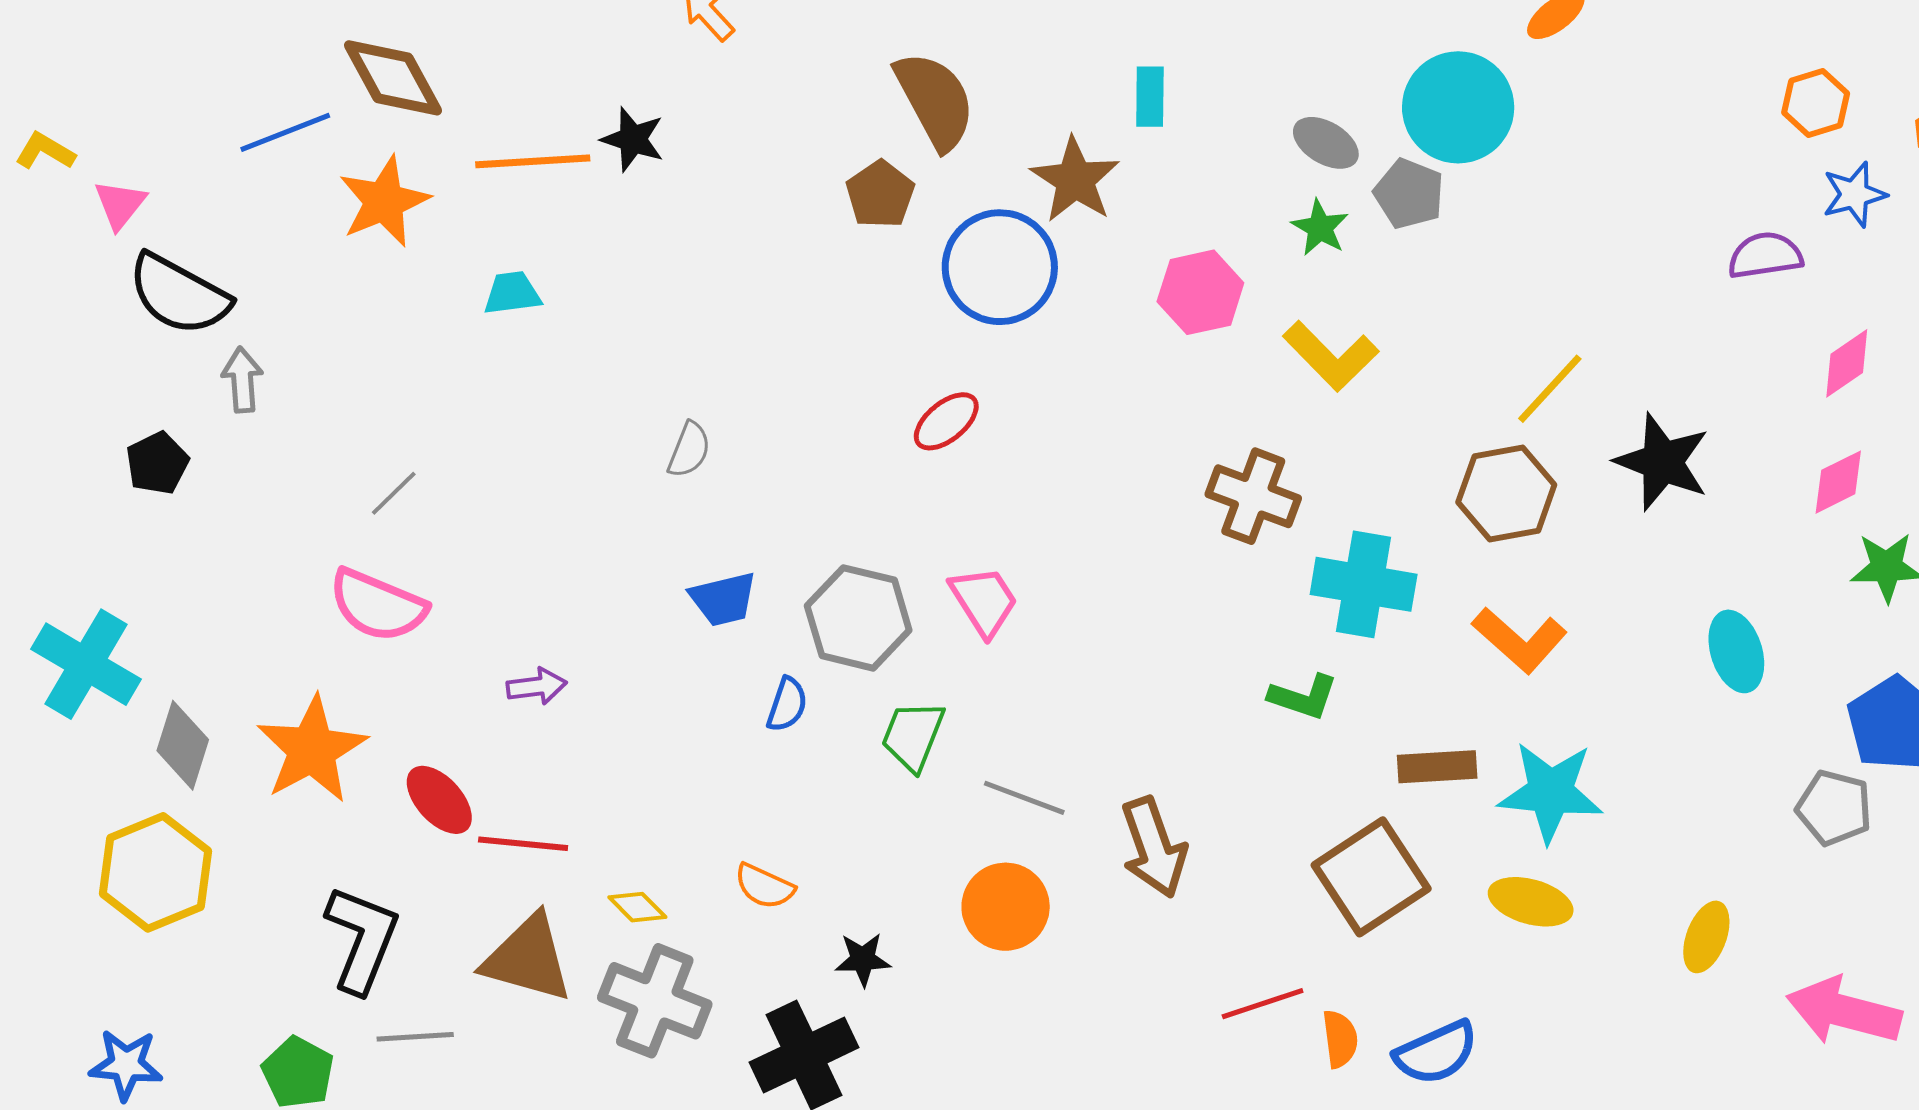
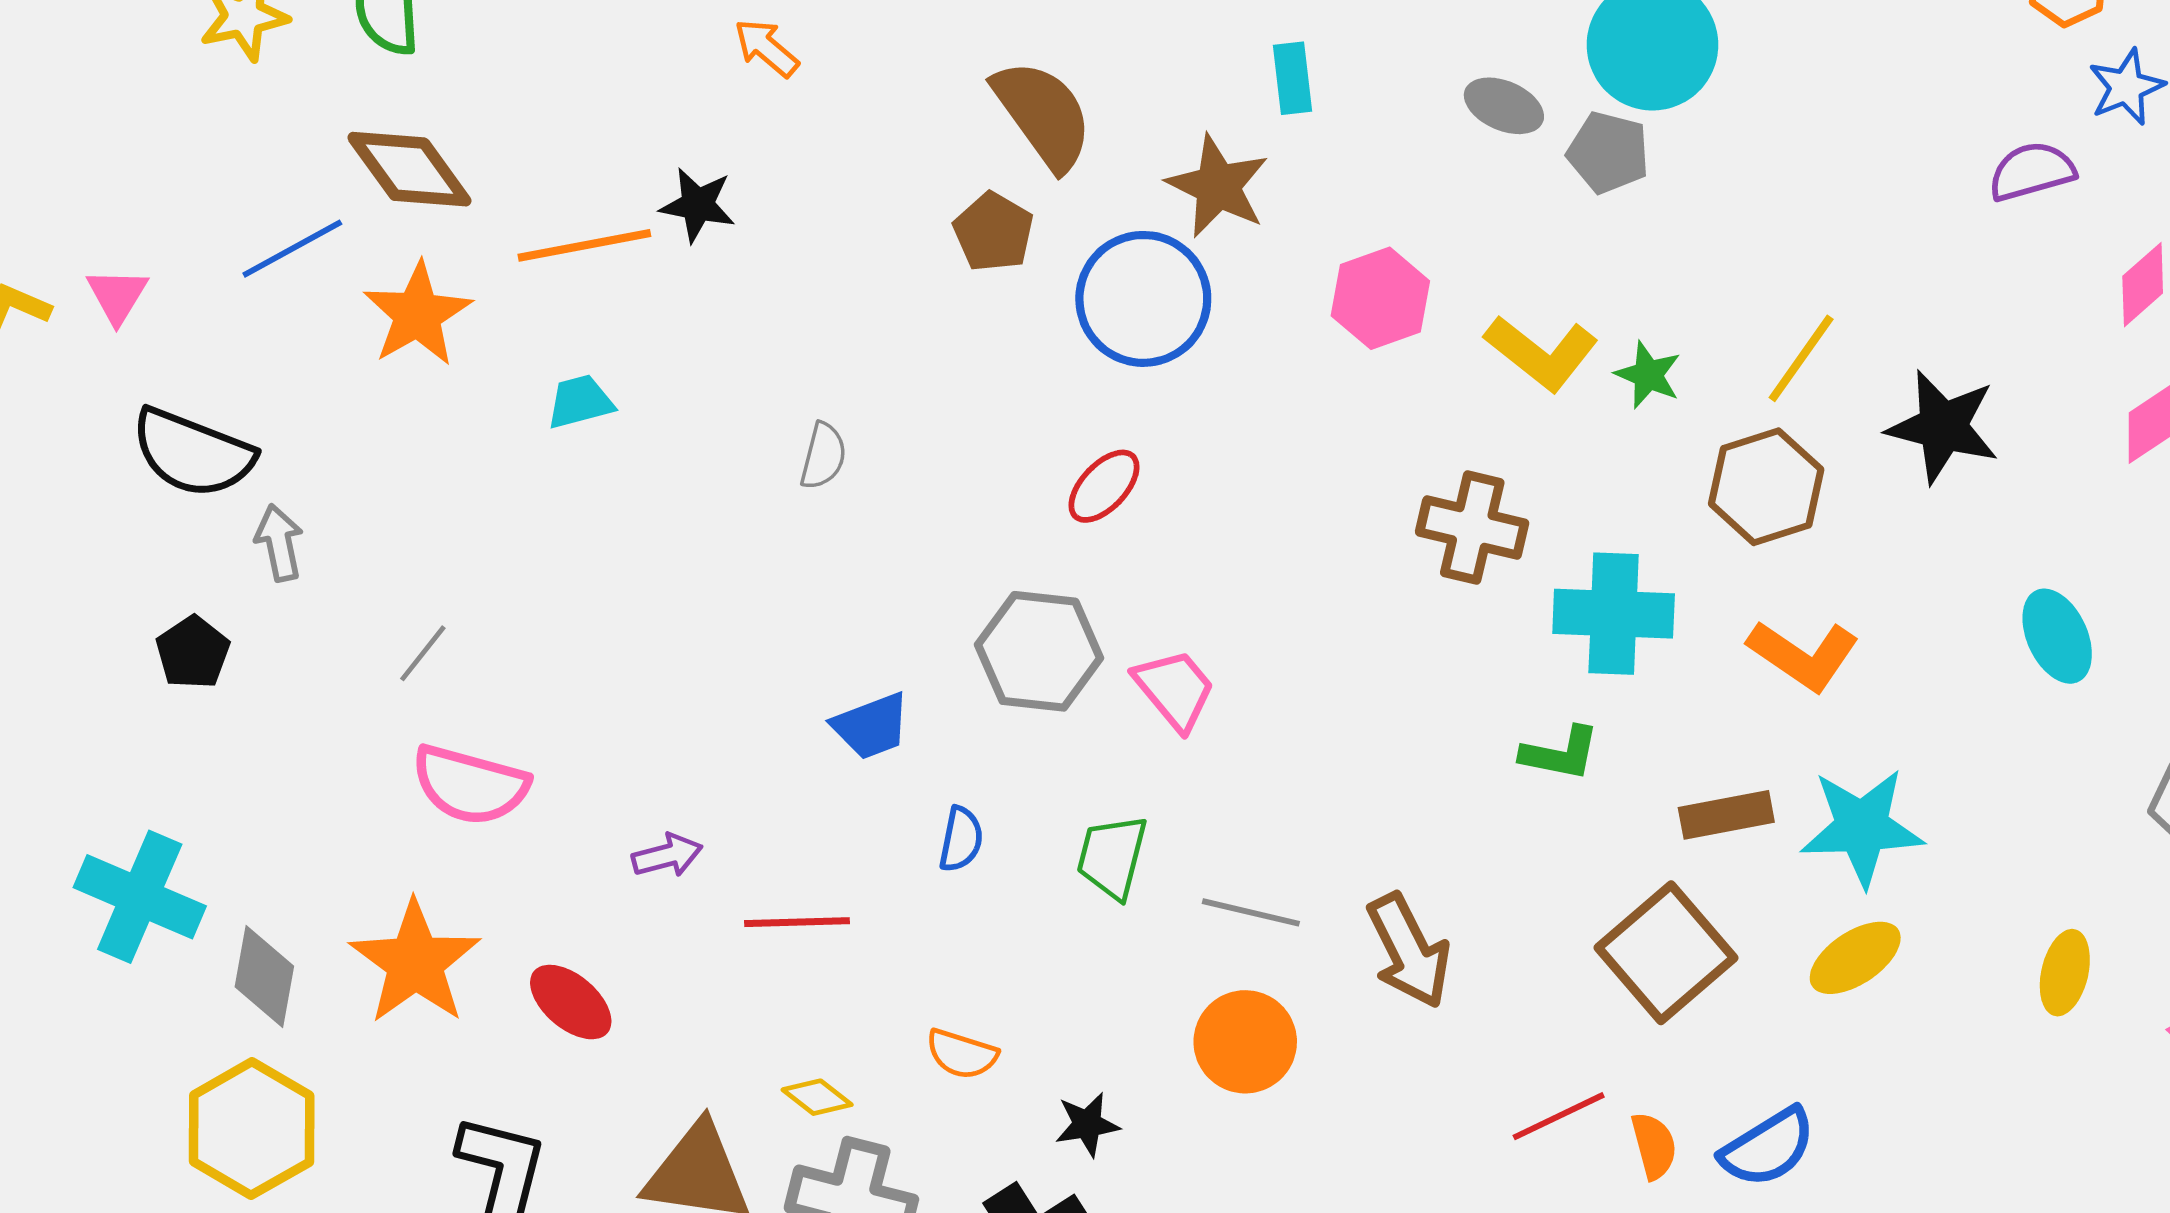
pink triangle: (120, 204) -> (117, 296), moved
green star: (1320, 228) -> (1648, 375), moved
gray semicircle: (689, 450) -> (823, 456), moved
gray line: (394, 493) -> (423, 653), moved
gray hexagon: (858, 618) -> (1039, 651), moved
red line: (523, 844) -> (797, 922), moved
yellow ellipse: (1531, 902) -> (1855, 958), turned -42

